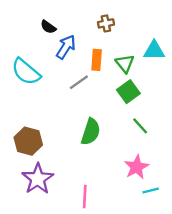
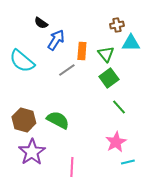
brown cross: (106, 23) -> (117, 25), moved
green semicircle: (91, 132) -> (58, 120), moved, turned -80

